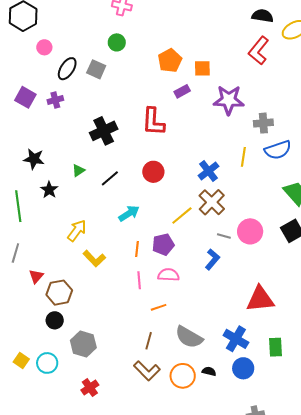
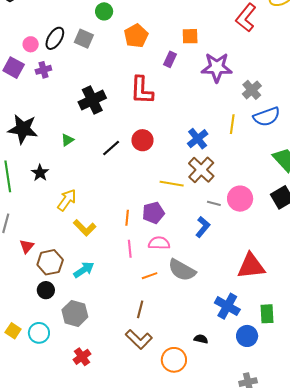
pink circle: (44, 47) -> (31, 44), moved
orange pentagon: (170, 61) -> (136, 36), moved
purple rectangle: (182, 91) -> (170, 59), turned -35
gray cross: (263, 123) -> (252, 90), turned -36
black star: (34, 159) -> (23, 129), size x1.4
black line: (110, 178) -> (111, 148), moved
black star: (49, 190) -> (40, 173), moved
cyan arrow: (129, 213) -> (84, 270), moved
yellow line: (182, 216) -> (172, 184), turned 50
gray semicircle: (189, 337) -> (182, 270), moved
blue circle: (243, 368) -> (247, 336), moved
orange circle: (183, 376) -> (174, 360), moved

